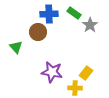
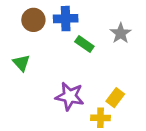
green rectangle: (74, 13) -> (84, 44), moved
brown circle: (38, 32) -> (33, 20), moved

